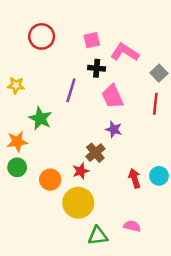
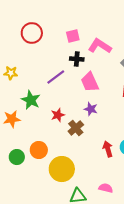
purple line: (71, 90) -> (56, 77), turned 36
green circle: (17, 167) -> (17, 157), moved
red star: (81, 171) -> (58, 115), moved

